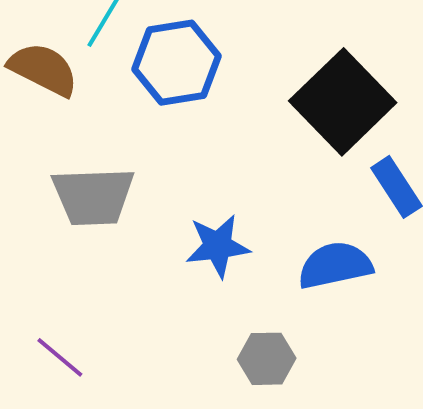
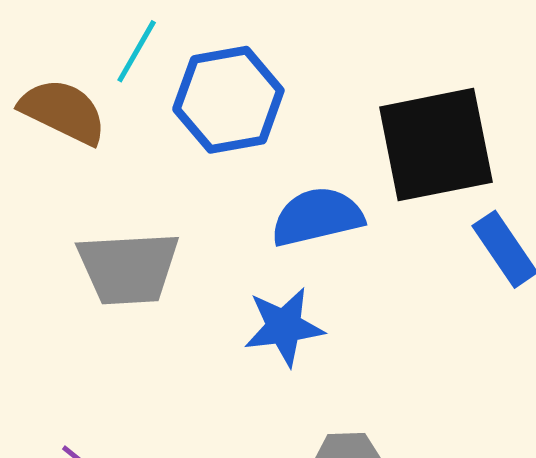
black square: (343, 102) -> (436, 145), turned 34
blue semicircle: (335, 265) -> (317, 217), moved

